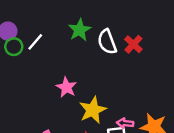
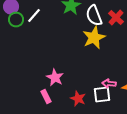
pink star: (66, 87) -> (55, 78), moved
yellow star: (93, 110) -> (94, 38), moved

